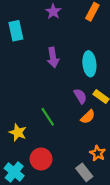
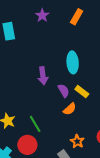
purple arrow: (53, 58) -> (43, 76), moved
green line: (48, 117) -> (35, 124), moved

